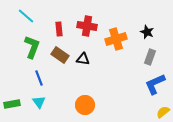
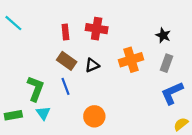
cyan line: (26, 16) -> (13, 23), moved
orange cross: (116, 39) -> (131, 60), moved
green L-shape: (32, 47) -> (36, 89), moved
black triangle: (83, 59) -> (92, 65), turned -32
blue line: (39, 78) -> (65, 86), moved

